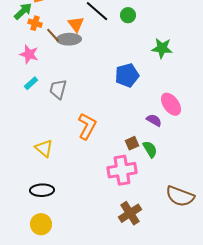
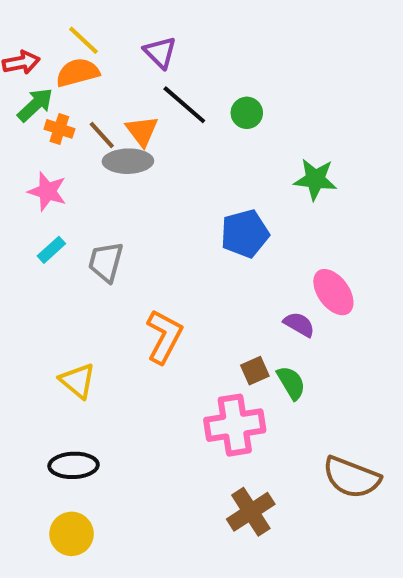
brown line: (53, 35) -> (102, 135), moved

